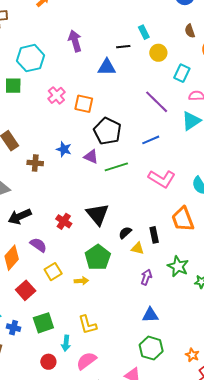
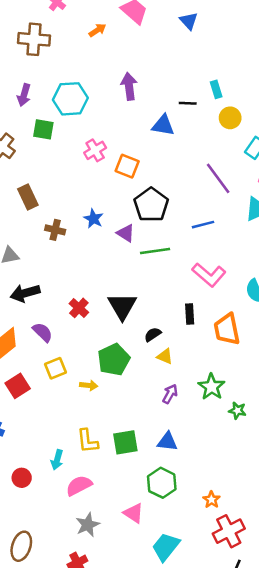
black rectangle: (154, 235) -> (190, 314), moved
green square: (43, 323) -> (125, 442), moved
red circle: (48, 362) -> (22, 478), moved

